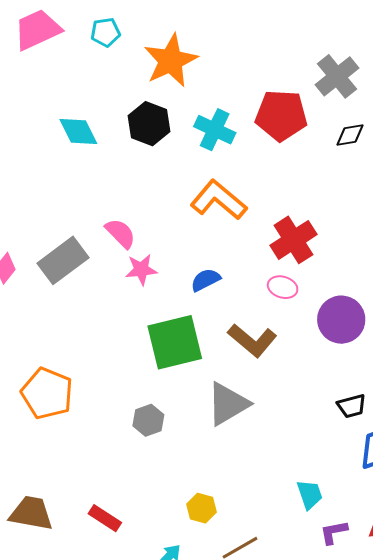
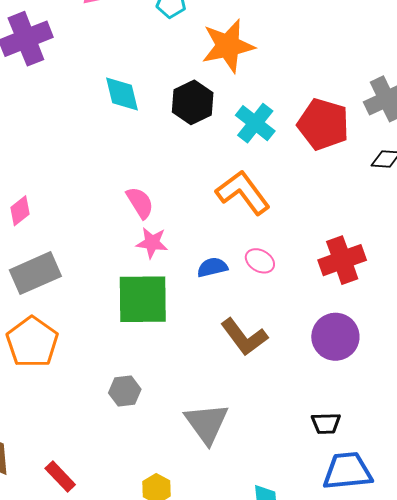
red cross: (293, 240) -> (342, 260), moved
gray rectangle: (63, 260) -> (35, 273), moved
pink ellipse: (283, 287) -> (260, 261), moved
green square: (175, 342) -> (143, 299), moved
gray triangle: (228, 404) -> (207, 423), moved, turned -48

